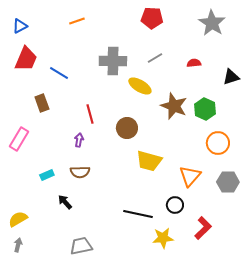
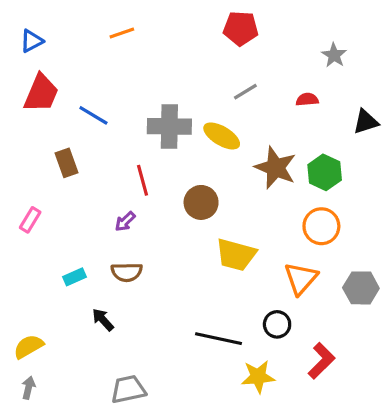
gray star: (212, 23) -> (334, 55), moved, size x0.6
gray cross: (113, 61) -> (169, 126), moved
pink rectangle: (19, 139) -> (30, 220), size x0.7
purple arrow: (79, 140) -> (125, 221), turned -144
orange circle: (218, 143) -> (321, 226), moved

